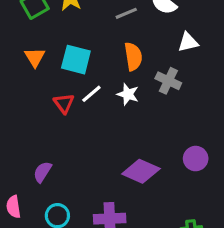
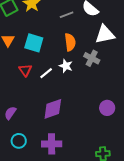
white triangle: (188, 42) -> (105, 34), size x1.5
white line: (91, 94) -> (46, 73), moved
purple diamond: (141, 171) -> (53, 109), moved, turned -45

